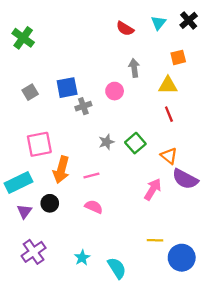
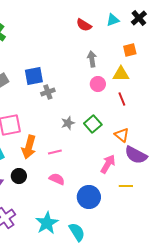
cyan triangle: (159, 23) -> (113, 20), turned 32
pink circle: (115, 91) -> (98, 84), moved
yellow line: (155, 240) -> (126, 186), moved
cyan star: (82, 258) -> (47, 223), size x1.6
blue circle: (182, 258) -> (89, 197), moved

